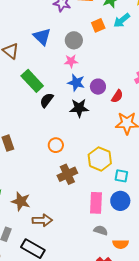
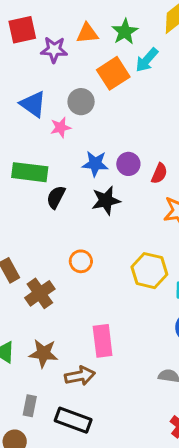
orange square: (98, 25) -> (113, 73), size x1.5
pink star: (71, 61) -> (61, 127), moved
green rectangle: (32, 81) -> (30, 172), turned -30
brown cross: (67, 174) -> (40, 293), moved
pink rectangle: (96, 203) -> (103, 341), moved

